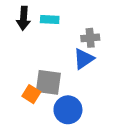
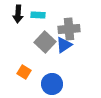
gray cross: (90, 38) -> (69, 29), size x1.5
gray square: (48, 82) -> (45, 42), moved, turned 35

